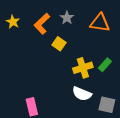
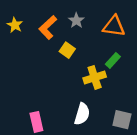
green rectangle: (105, 65) -> (113, 60), moved
white semicircle: (82, 94) -> (82, 114), moved, turned -96

